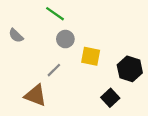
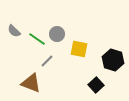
green line: (55, 14) -> (37, 39), moved

